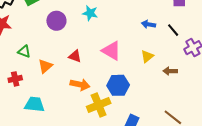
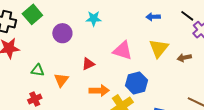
black line: (173, 30) -> (187, 16), moved
red triangle: (75, 56) -> (88, 64), turned -32
yellow triangle: (147, 56) -> (159, 48), size x1.5

